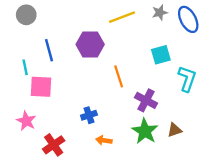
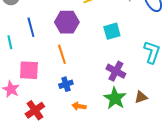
cyan square: (161, 55) -> (112, 31), moved
orange line: (119, 76) -> (62, 54), moved
pink square: (41, 87) -> (29, 70), moved

